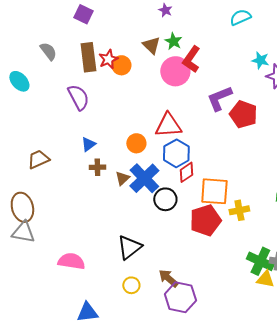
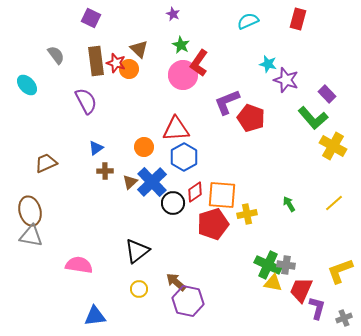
brown triangle: (151, 45) -> (139, 49), moved
red star: (108, 59) -> (116, 63), turned -30
red diamond: (186, 172) -> (195, 192), moved

